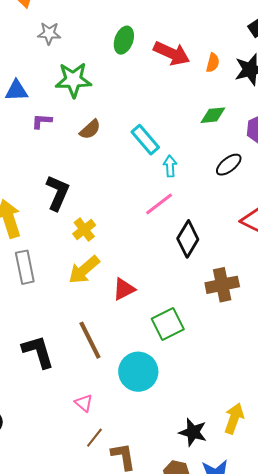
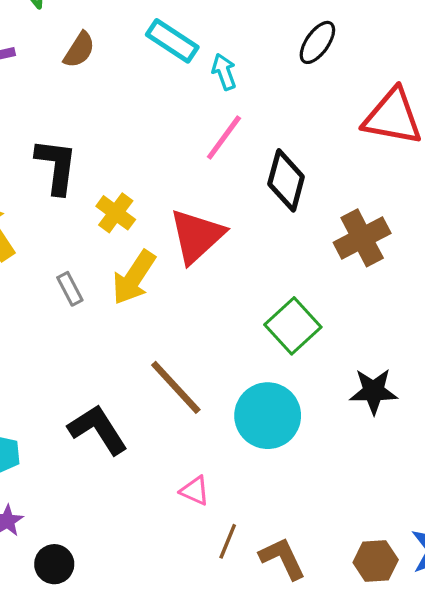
gray rectangle: (25, 267) -> (70, 289), moved, size x0.6
red triangle: (124, 289) -> (197, 236), moved, size x1.5
black star: (193, 432) -> (373, 391), moved

